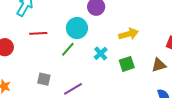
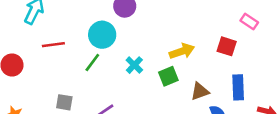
yellow arrow: (129, 34) -> (182, 51), moved
brown triangle: (159, 65) -> (200, 91), moved

